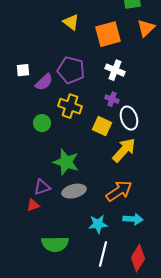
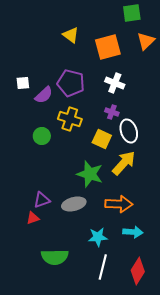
green star: (66, 162) -> (90, 174), moved
orange arrow: (119, 191) -> (119, 204), turned 36

